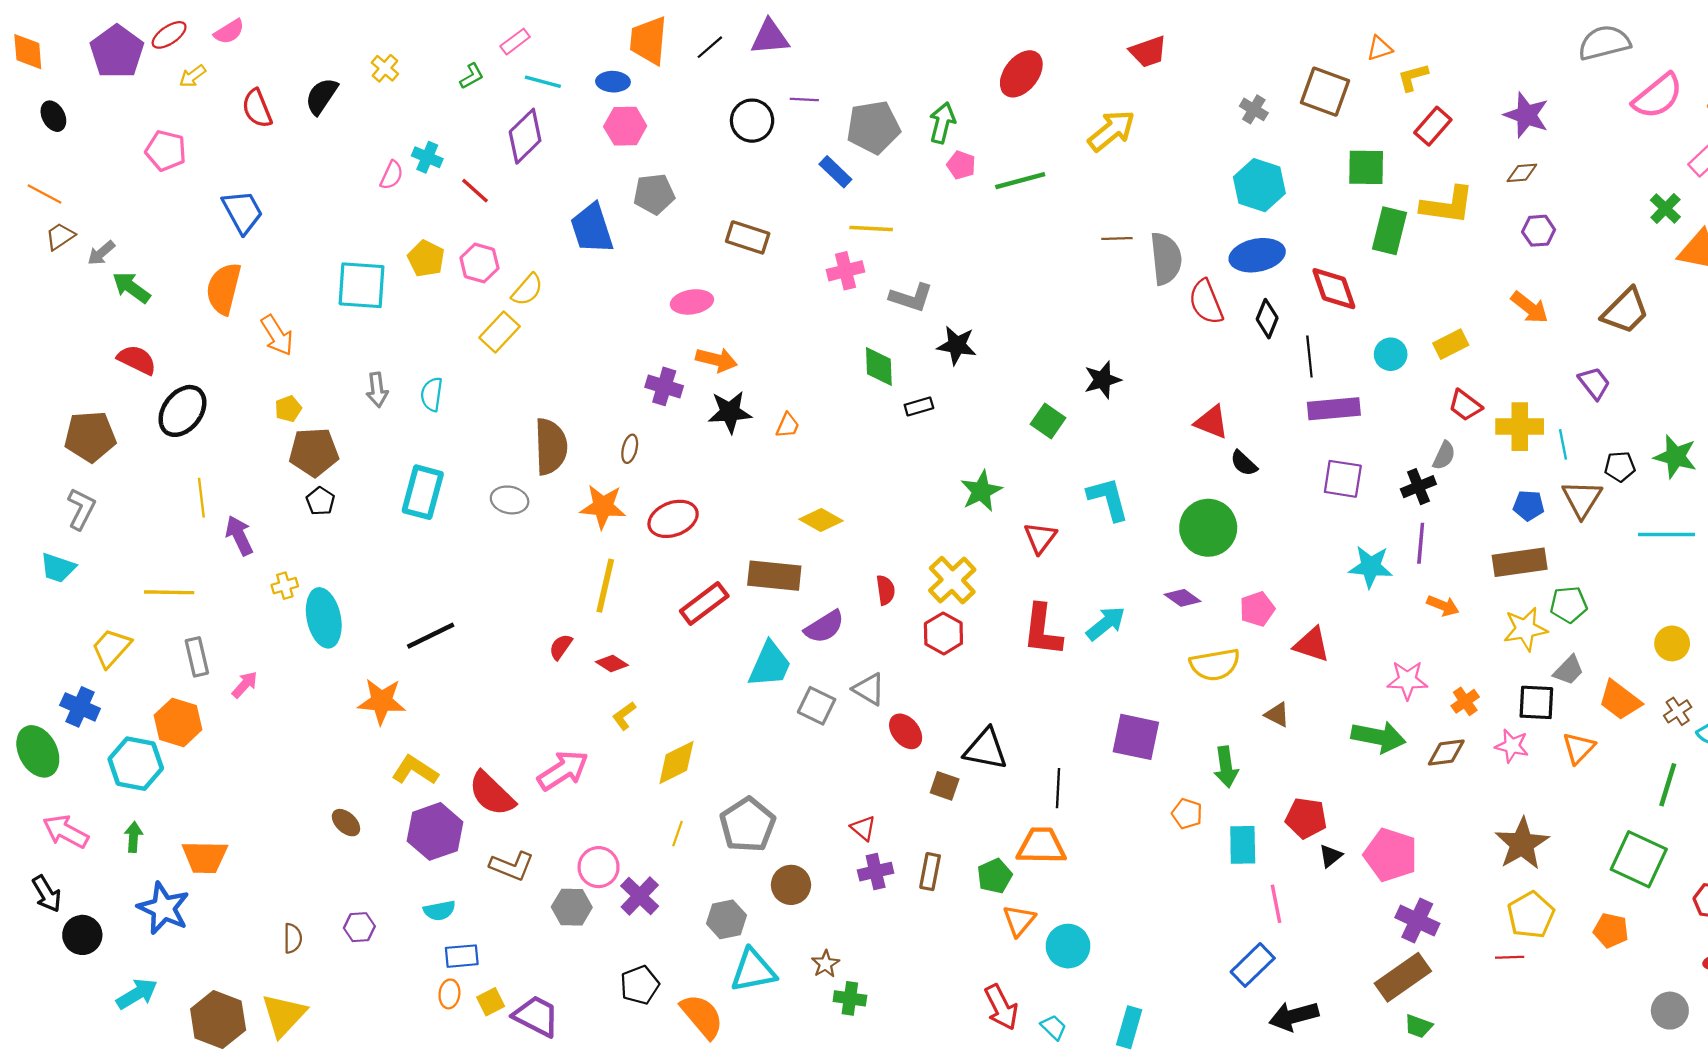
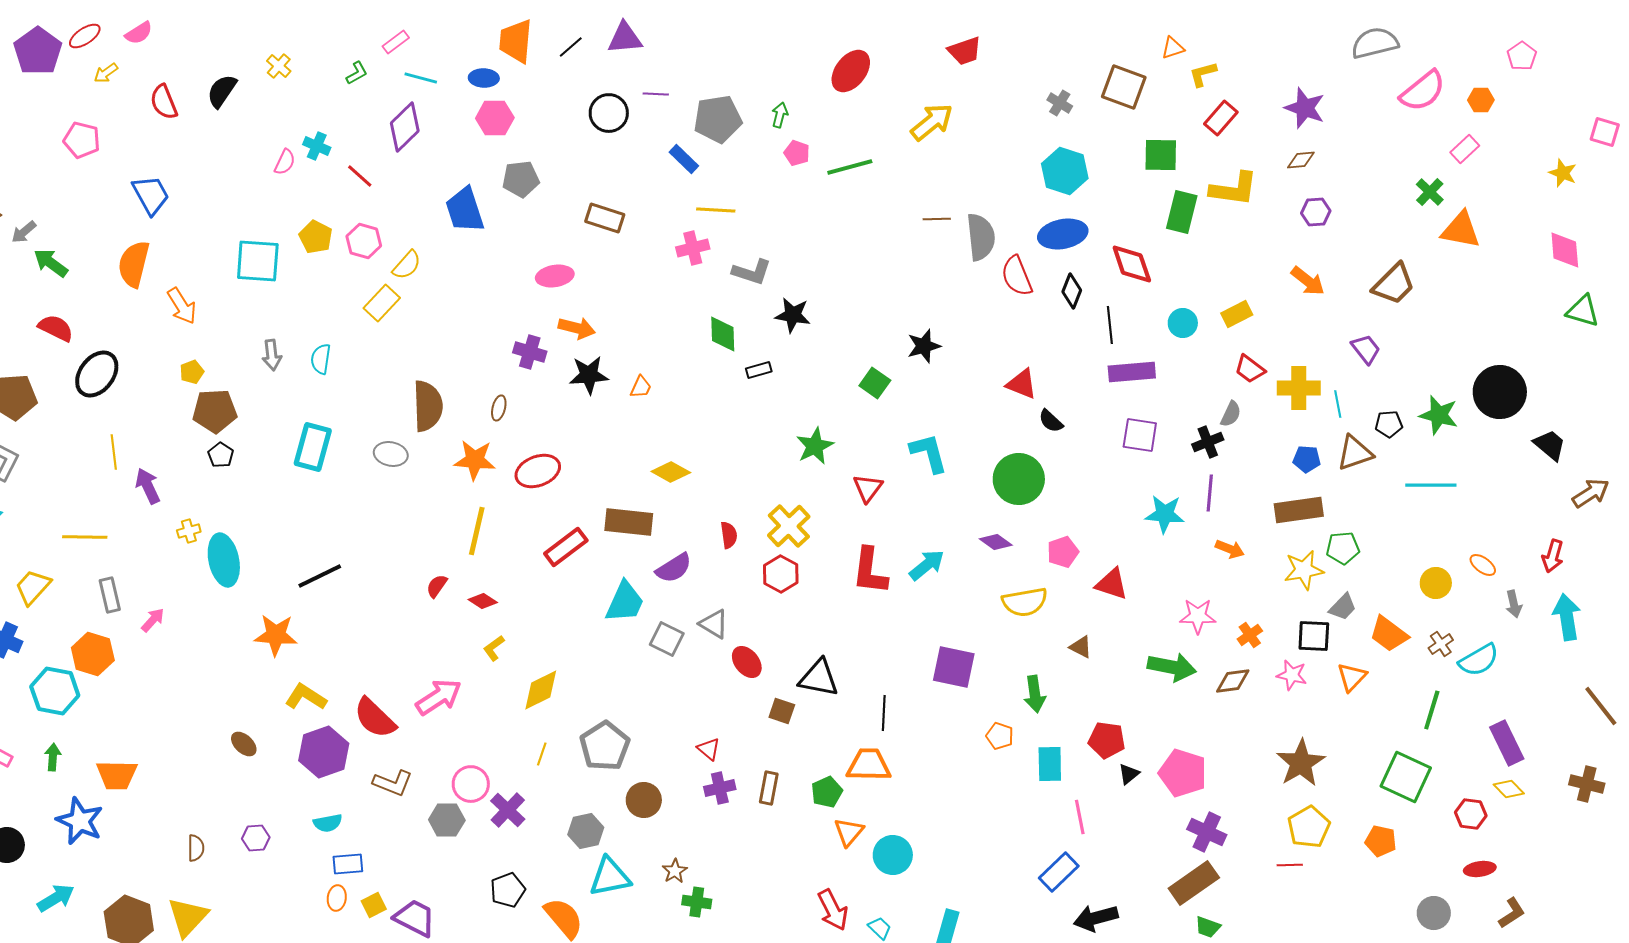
green arrow: (942, 123) -> (780, 115), size x0.7
brown triangle: (1582, 499) -> (1355, 453), turned 39

